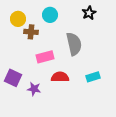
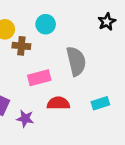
black star: (89, 13) -> (107, 22), moved

